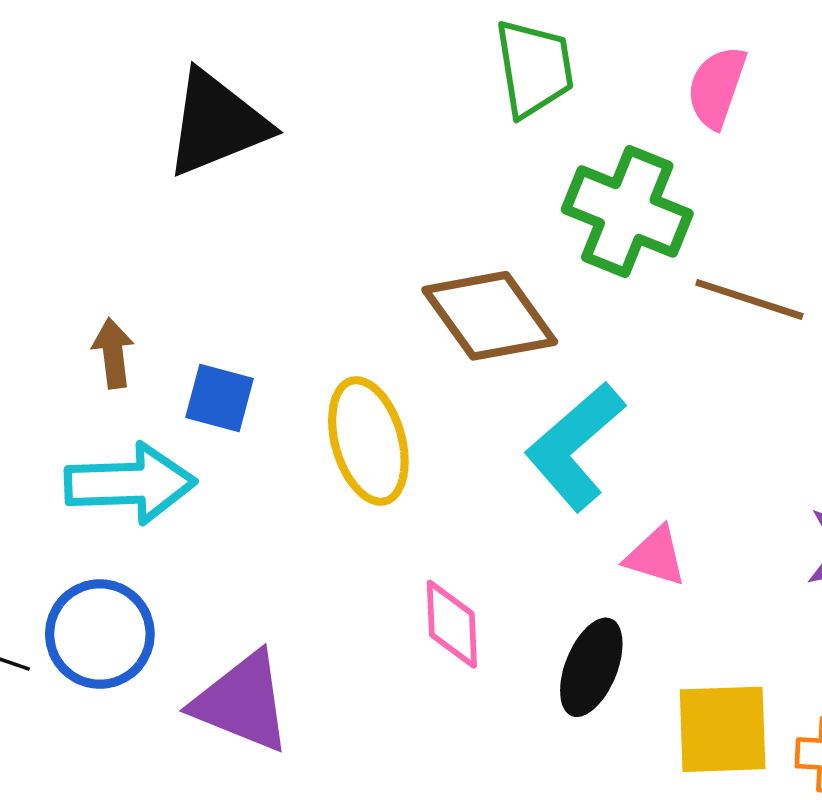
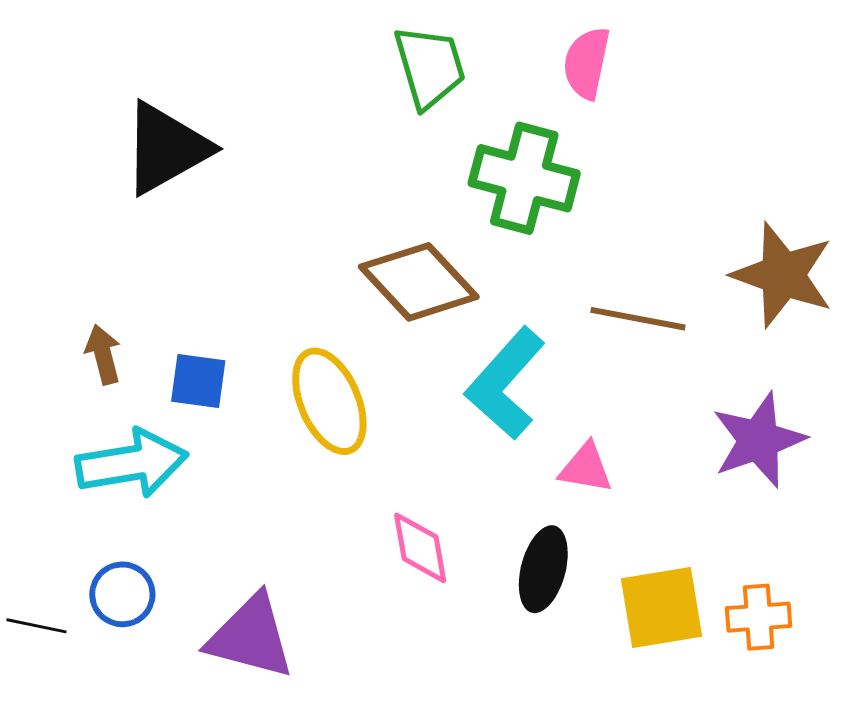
brown line: (749, 299) -> (638, 319), moved
blue circle: (100, 634) -> (122, 594), size x0.7

